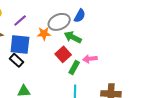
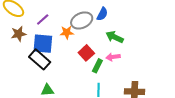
green arrow: (73, 37) -> (115, 37), moved
black rectangle: (17, 60) -> (40, 59), size x1.5

